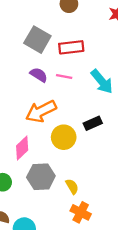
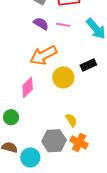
gray hexagon: (41, 177) -> (54, 141), moved

